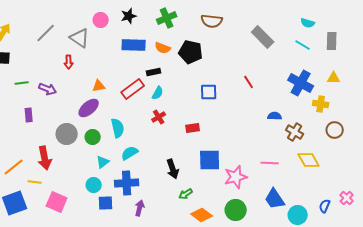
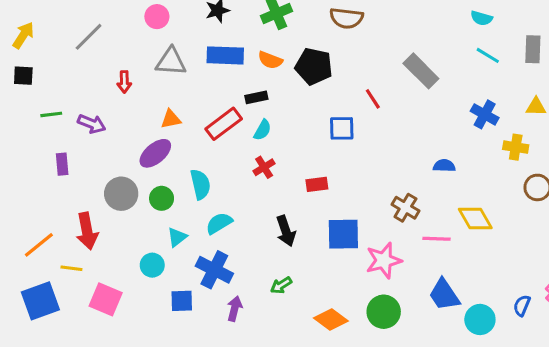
pink circle: (101, 20) -> (157, 17), moved
cyan semicircle: (308, 23) -> (482, 18), moved
gray rectangle: (263, 37) -> (421, 71), moved
gray triangle: (80, 38) -> (171, 62), moved, turned -30
red line: (249, 82) -> (373, 99), moved
blue cross: (301, 83) -> (485, 114), size x0.7
brown cross: (295, 132) -> (405, 208), moved
yellow diamond: (309, 160) -> (475, 219), moved
black arrow: (173, 169) -> (286, 231), moved
blue cross: (127, 183) -> (214, 270), turned 30
cyan circle: (94, 185) -> (152, 265), moved
green arrow: (186, 194) -> (281, 285), moved

